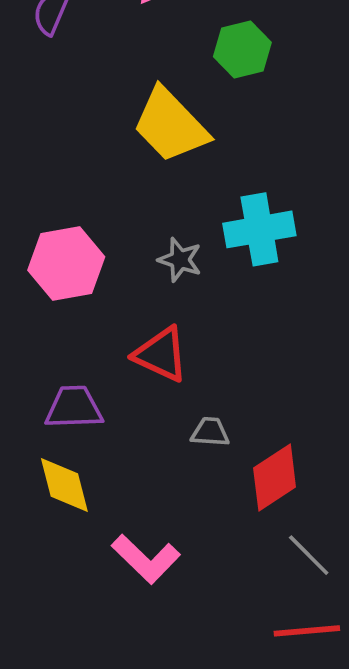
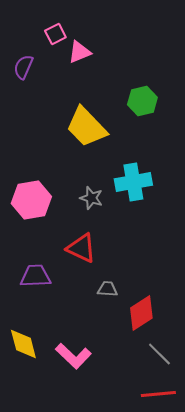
green hexagon: (242, 50) -> (142, 101), moved
yellow diamond: (64, 485) -> (23, 344), moved

